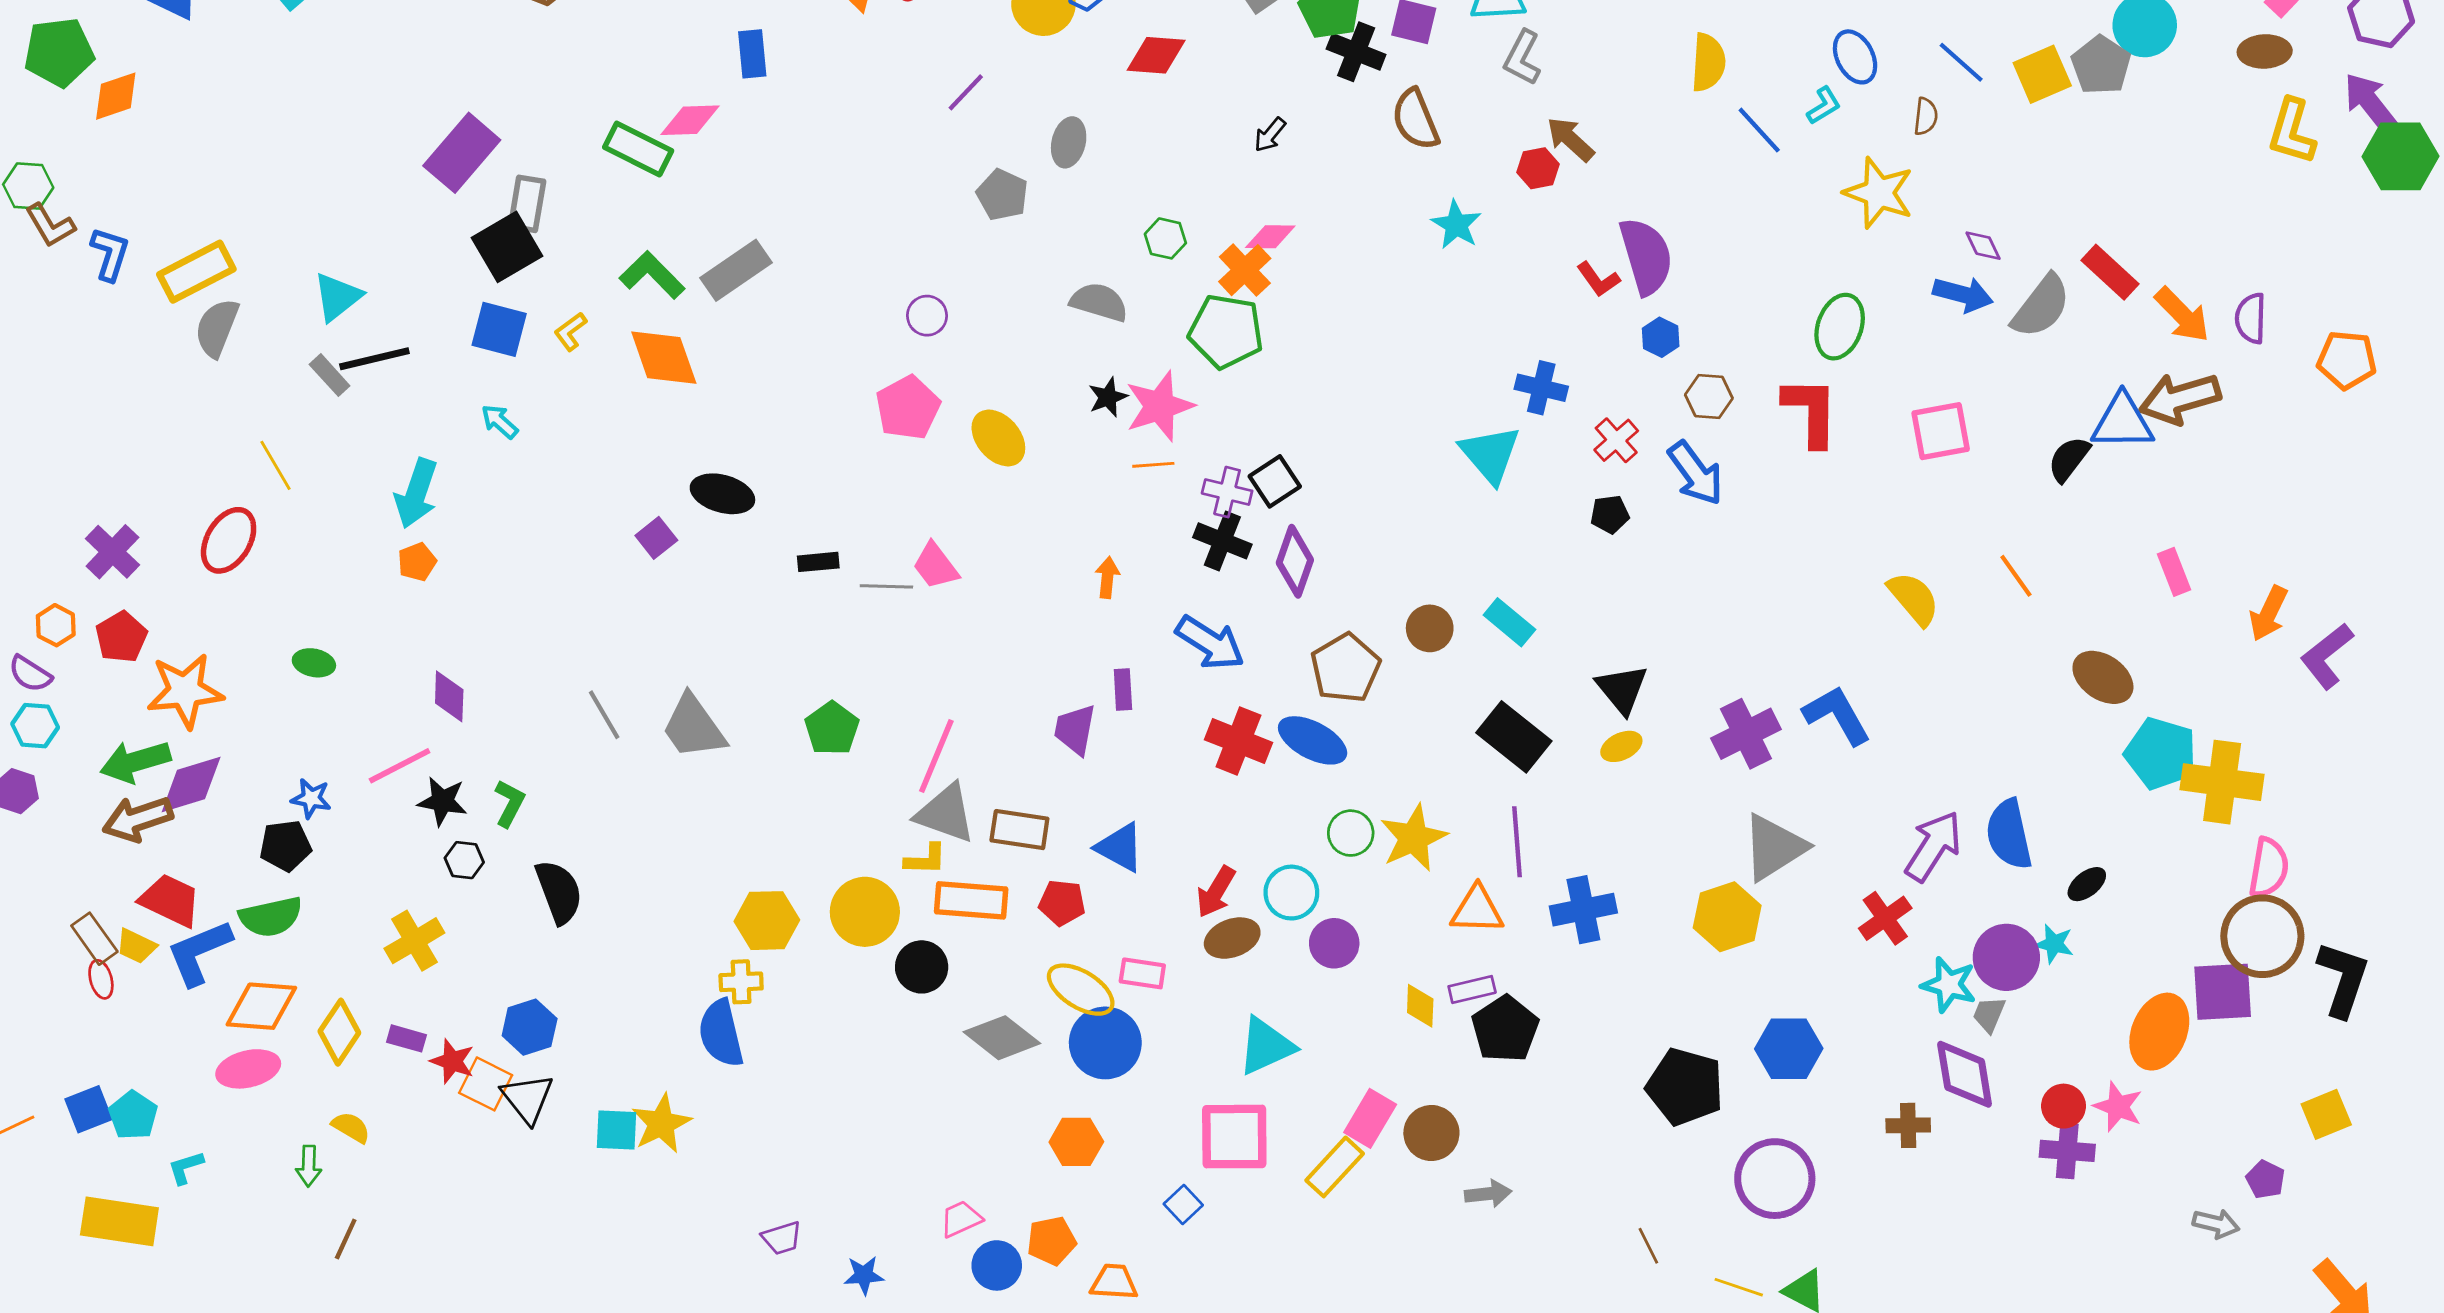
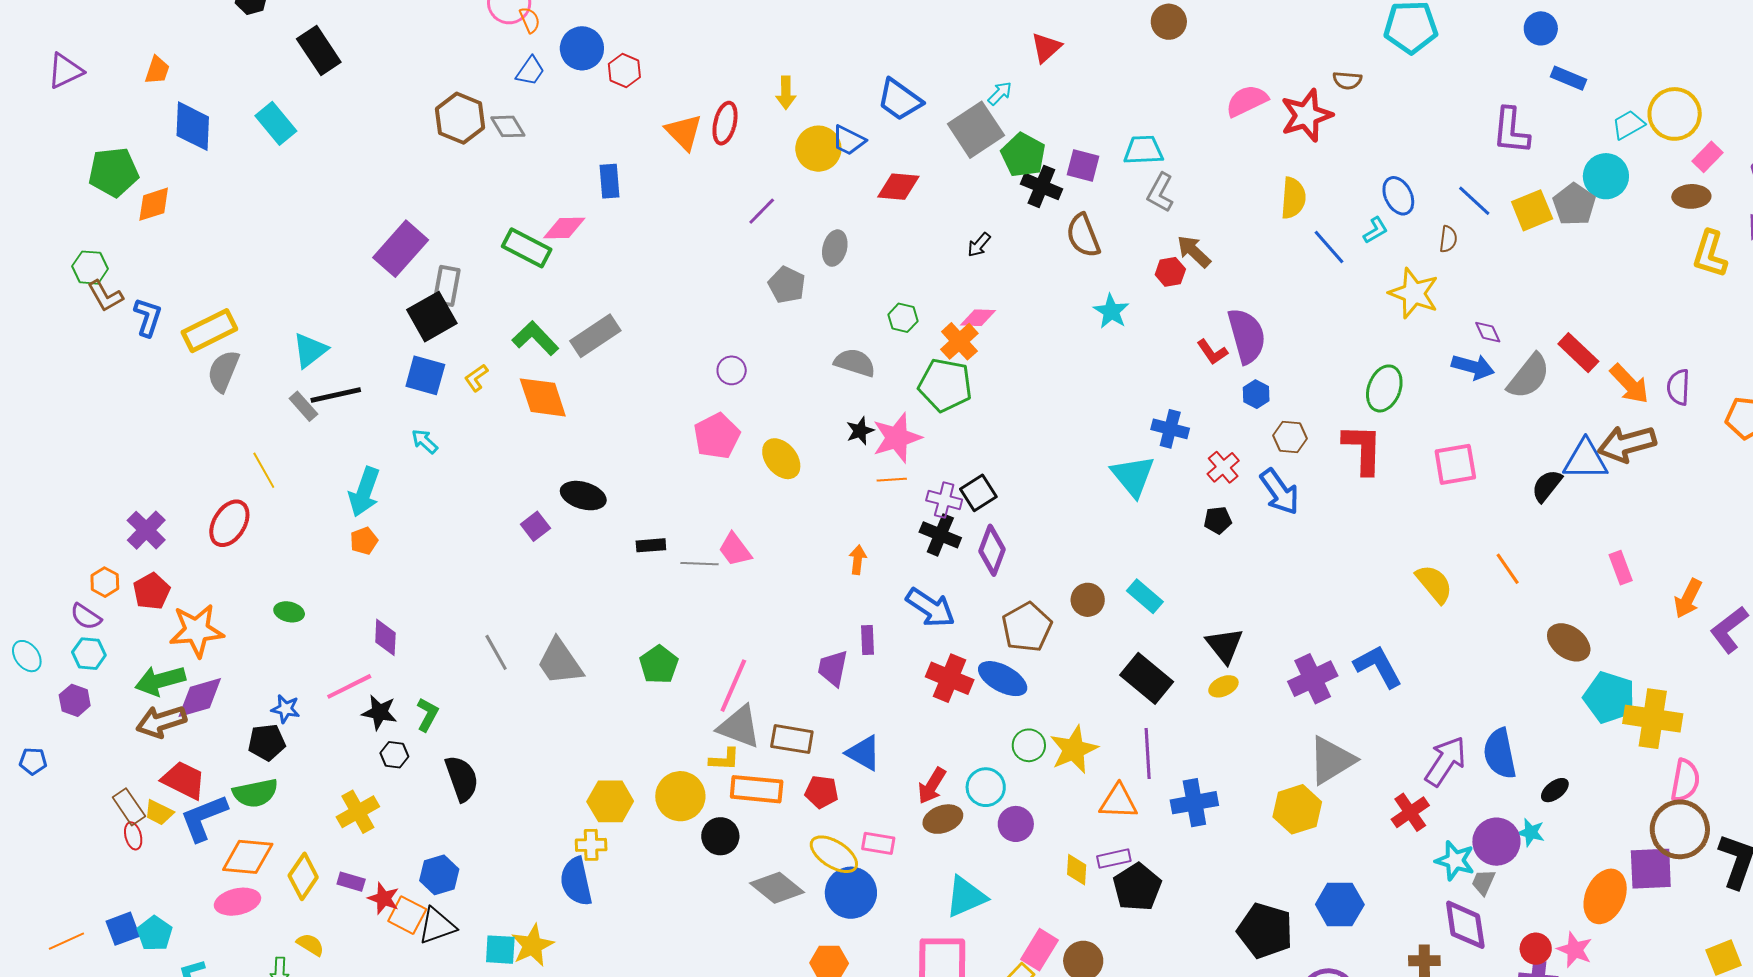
black triangle: (527, 1098) -> (437, 926), turned 48

